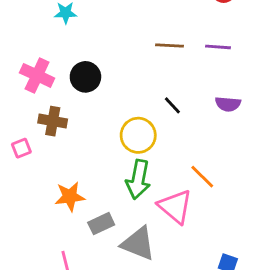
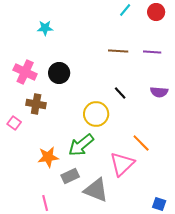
pink square: (21, 148) -> (14, 123), turned -32
green arrow: (138, 179) -> (81, 145), moved, turned 40
pink triangle: (175, 207) -> (122, 164), turned 36

